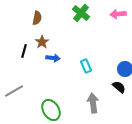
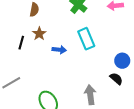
blue arrow: (53, 58) -> (59, 50), moved
cyan rectangle: (86, 66) -> (86, 39), moved, size x1.5

